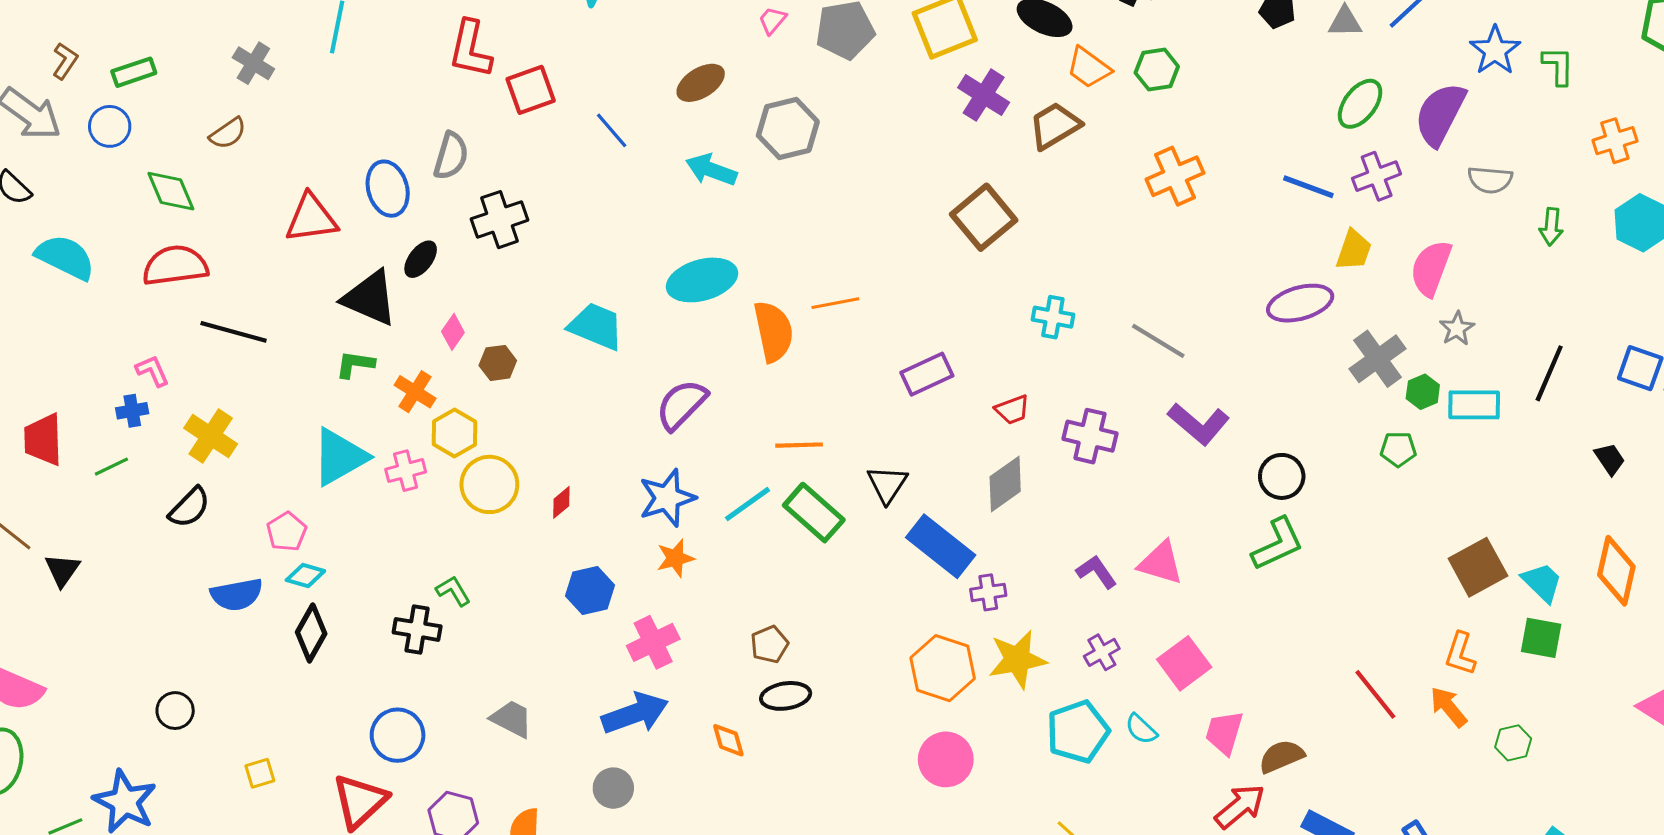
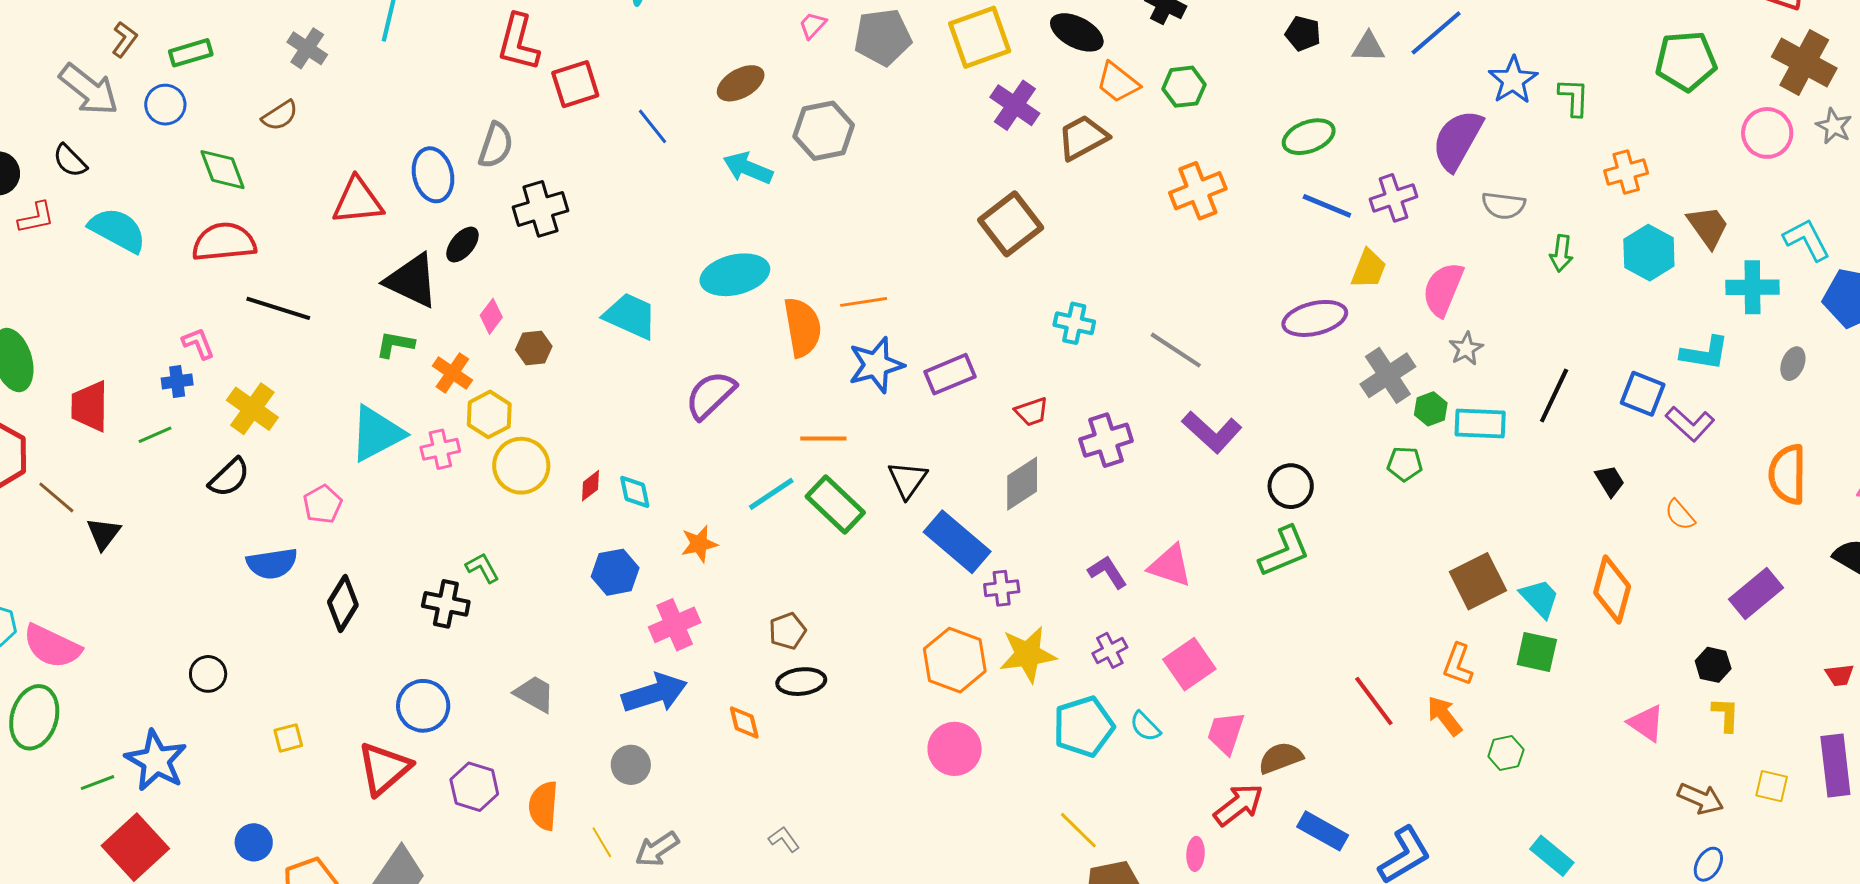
green ellipse: (1360, 104) -> (1309, 137), moved, turned 30
purple cross: (1090, 436) -> (1106, 440), turned -33
blue star: (667, 498) -> (876, 365), moved
cyan diamond: (305, 575) -> (635, 492), moved, turned 60

